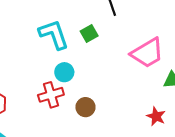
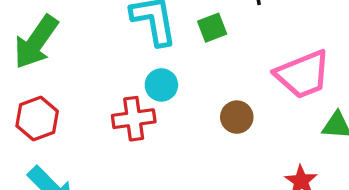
brown circle: (85, 107) -> (237, 117), moved

